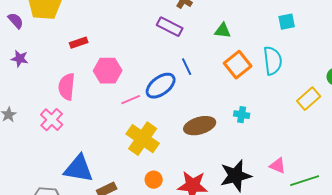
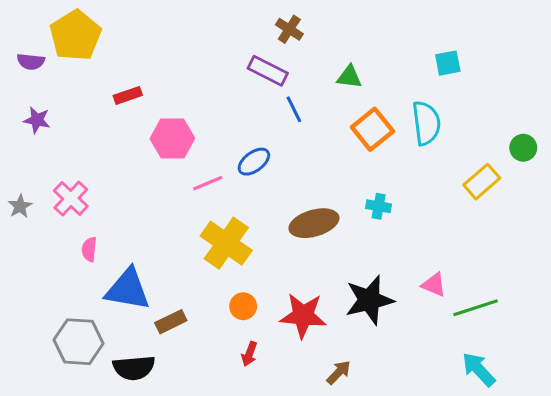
purple semicircle: (16, 21) -> (31, 62), turned 138
blue line: (187, 67) -> (294, 109), moved
blue ellipse: (161, 86) -> (254, 162), size x0.7
pink semicircle: (67, 87) -> (89, 249), moved, size x0.6
pink cross: (52, 120) -> (71, 199), moved

